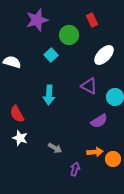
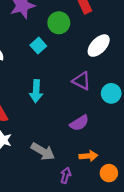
purple semicircle: (99, 121) -> (79, 123), moved
gray arrow: (55, 148) -> (43, 151), size x1.5
orange circle: (113, 159) -> (109, 173), moved

